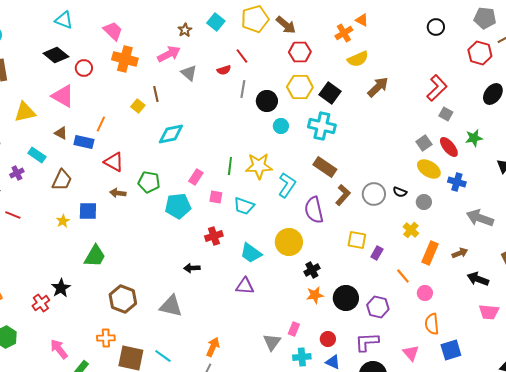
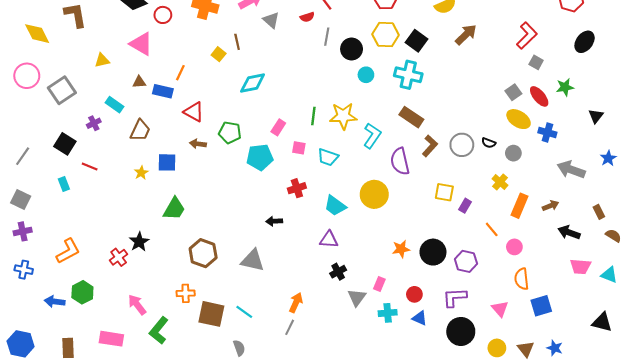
yellow triangle: (25, 112) -> (102, 60), size x0.7
brown triangle: (61, 133) -> (139, 82), turned -32
black cross: (312, 270) -> (338, 272), moved

